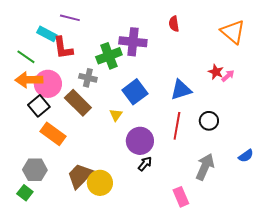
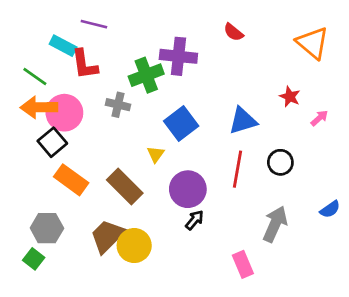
red semicircle: (174, 24) -> (233, 32), turned -42
pink arrow: (228, 76) -> (319, 118), moved
brown rectangle: (78, 103) -> (125, 186), moved

